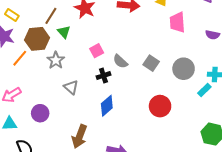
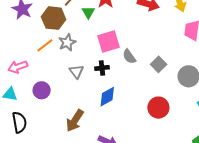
green triangle: (64, 32) -> (88, 12), moved
pink square: (97, 51) -> (109, 41), size x1.6
orange line: (20, 58) -> (45, 45), moved
black cross: (103, 76) -> (102, 68), moved

